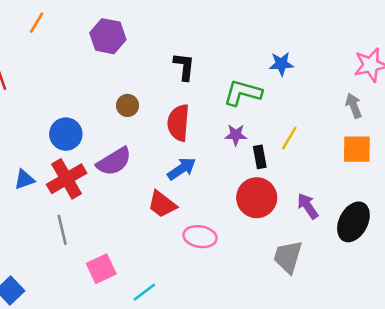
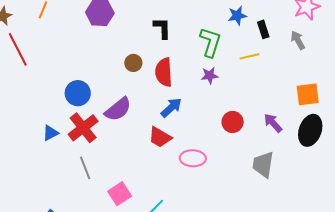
green L-shape: (243, 93) -> (210, 42), turned 100
brown circle: (127, 105) -> (133, 63), moved
yellow line: (289, 138) -> (249, 56), moved, turned 54
orange square: (357, 149) -> (308, 94), moved
black rectangle: (260, 157) -> (263, 29), moved
red circle: (257, 198) -> (233, 122), size x0.7

